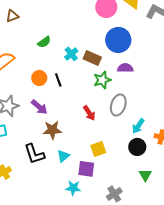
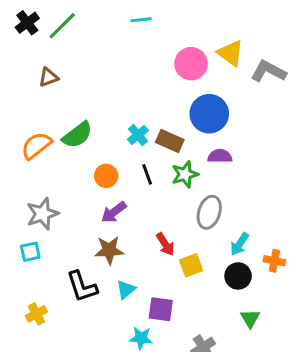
green semicircle: (44, 42) -> (77, 135), moved, size x1.5
orange circle: (39, 78) -> (106, 176), moved
black line: (58, 80) -> (147, 174), moved
purple arrow: (39, 107) -> (114, 212), moved, turned 102
red arrow: (89, 113) -> (165, 244), moved
yellow square: (98, 149) -> (191, 265), moved

